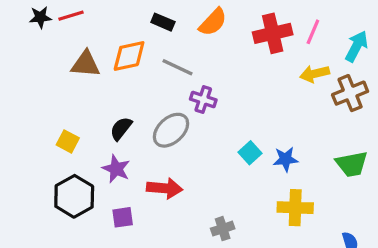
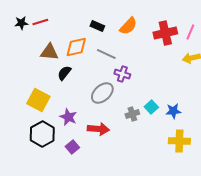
black semicircle: (121, 129) -> (64, 73), moved
yellow square: (68, 141) -> (38, 100), size x1.6
purple square: (123, 217) -> (72, 147), turned -32
gray cross: (223, 229) -> (132, 114), moved

